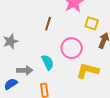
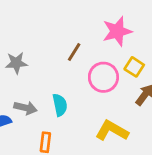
pink circle: (72, 48) -> (103, 77), moved

